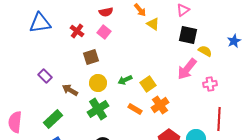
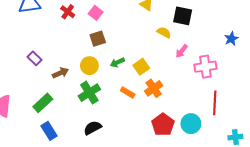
blue star: (234, 41) -> (231, 39), moved
yellow semicircle: (205, 51) -> (164, 32), moved
brown square: (91, 57) -> (98, 39), moved
pink arrow: (187, 69) -> (182, 51), size x0.6
pink cross: (210, 84) -> (205, 67), size x1.5
brown arrow: (70, 90) -> (60, 73), turned 126

